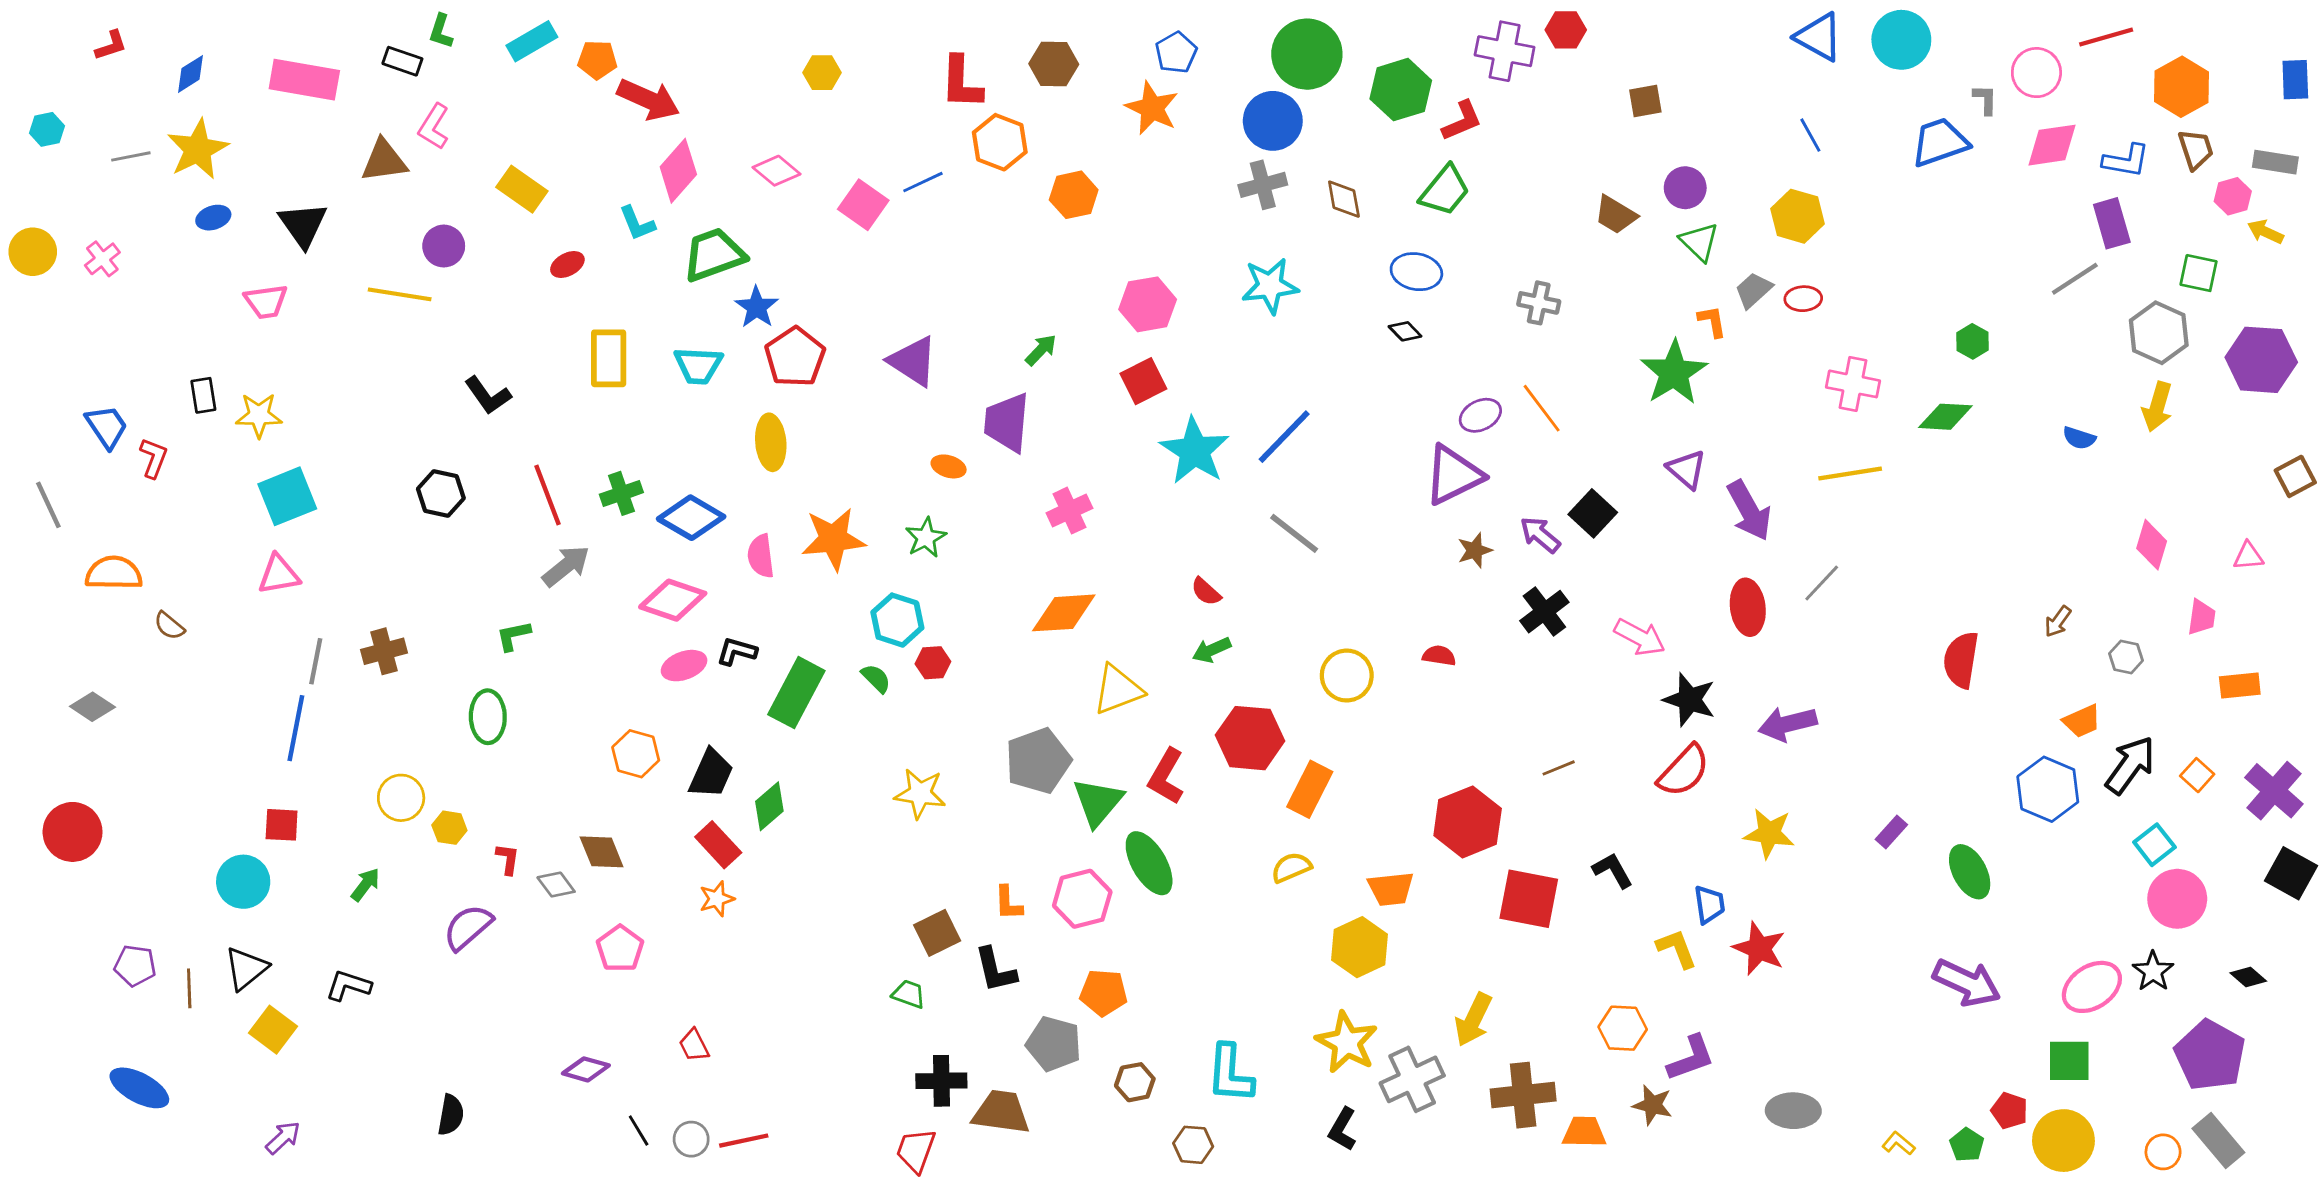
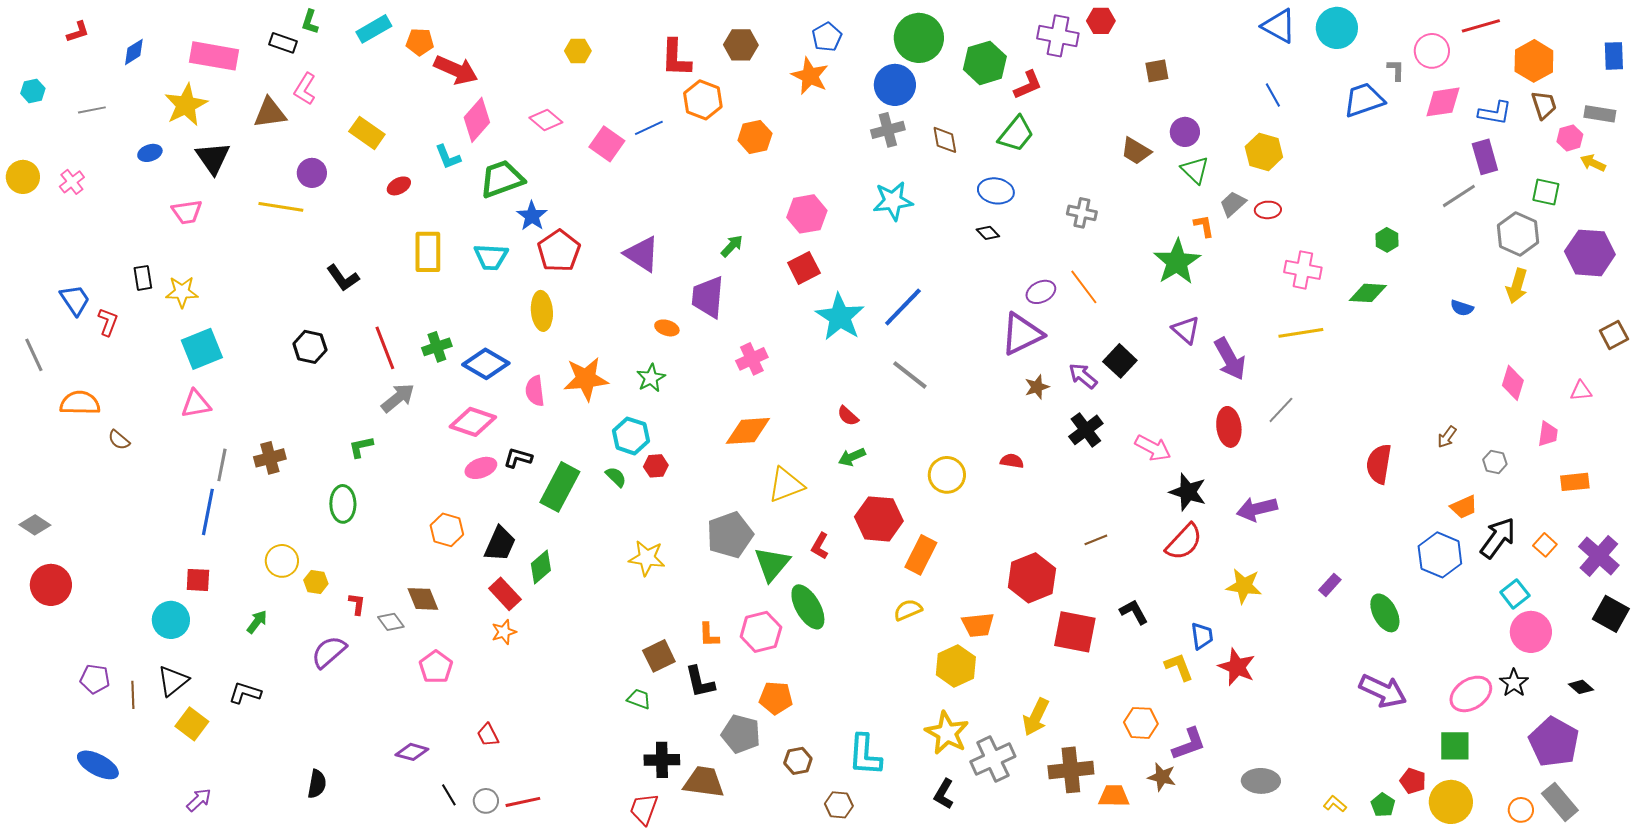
yellow star: (198, 149) -> (186, 105), moved
gray diamond: (92, 707) -> (35, 525), moved
red L-shape: (1166, 776) -> (820, 546), size x0.7

